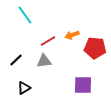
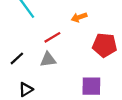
orange arrow: (72, 35) -> (79, 17), moved

